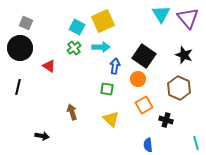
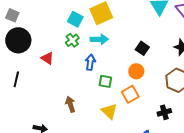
gray square: (26, 23) -> (12, 15), moved
black square: (144, 56) -> (142, 48), size x0.6
blue arrow: (115, 66) -> (90, 62), moved
orange square: (144, 105) -> (130, 94), moved
black cross: (166, 120) -> (164, 112), turned -32

